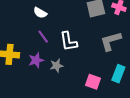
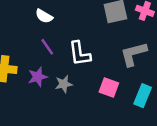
pink square: (93, 82) -> (109, 88), moved

